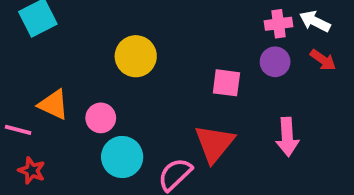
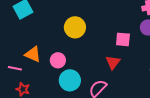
red triangle: (214, 144) -> (113, 62), moved, size x0.7

